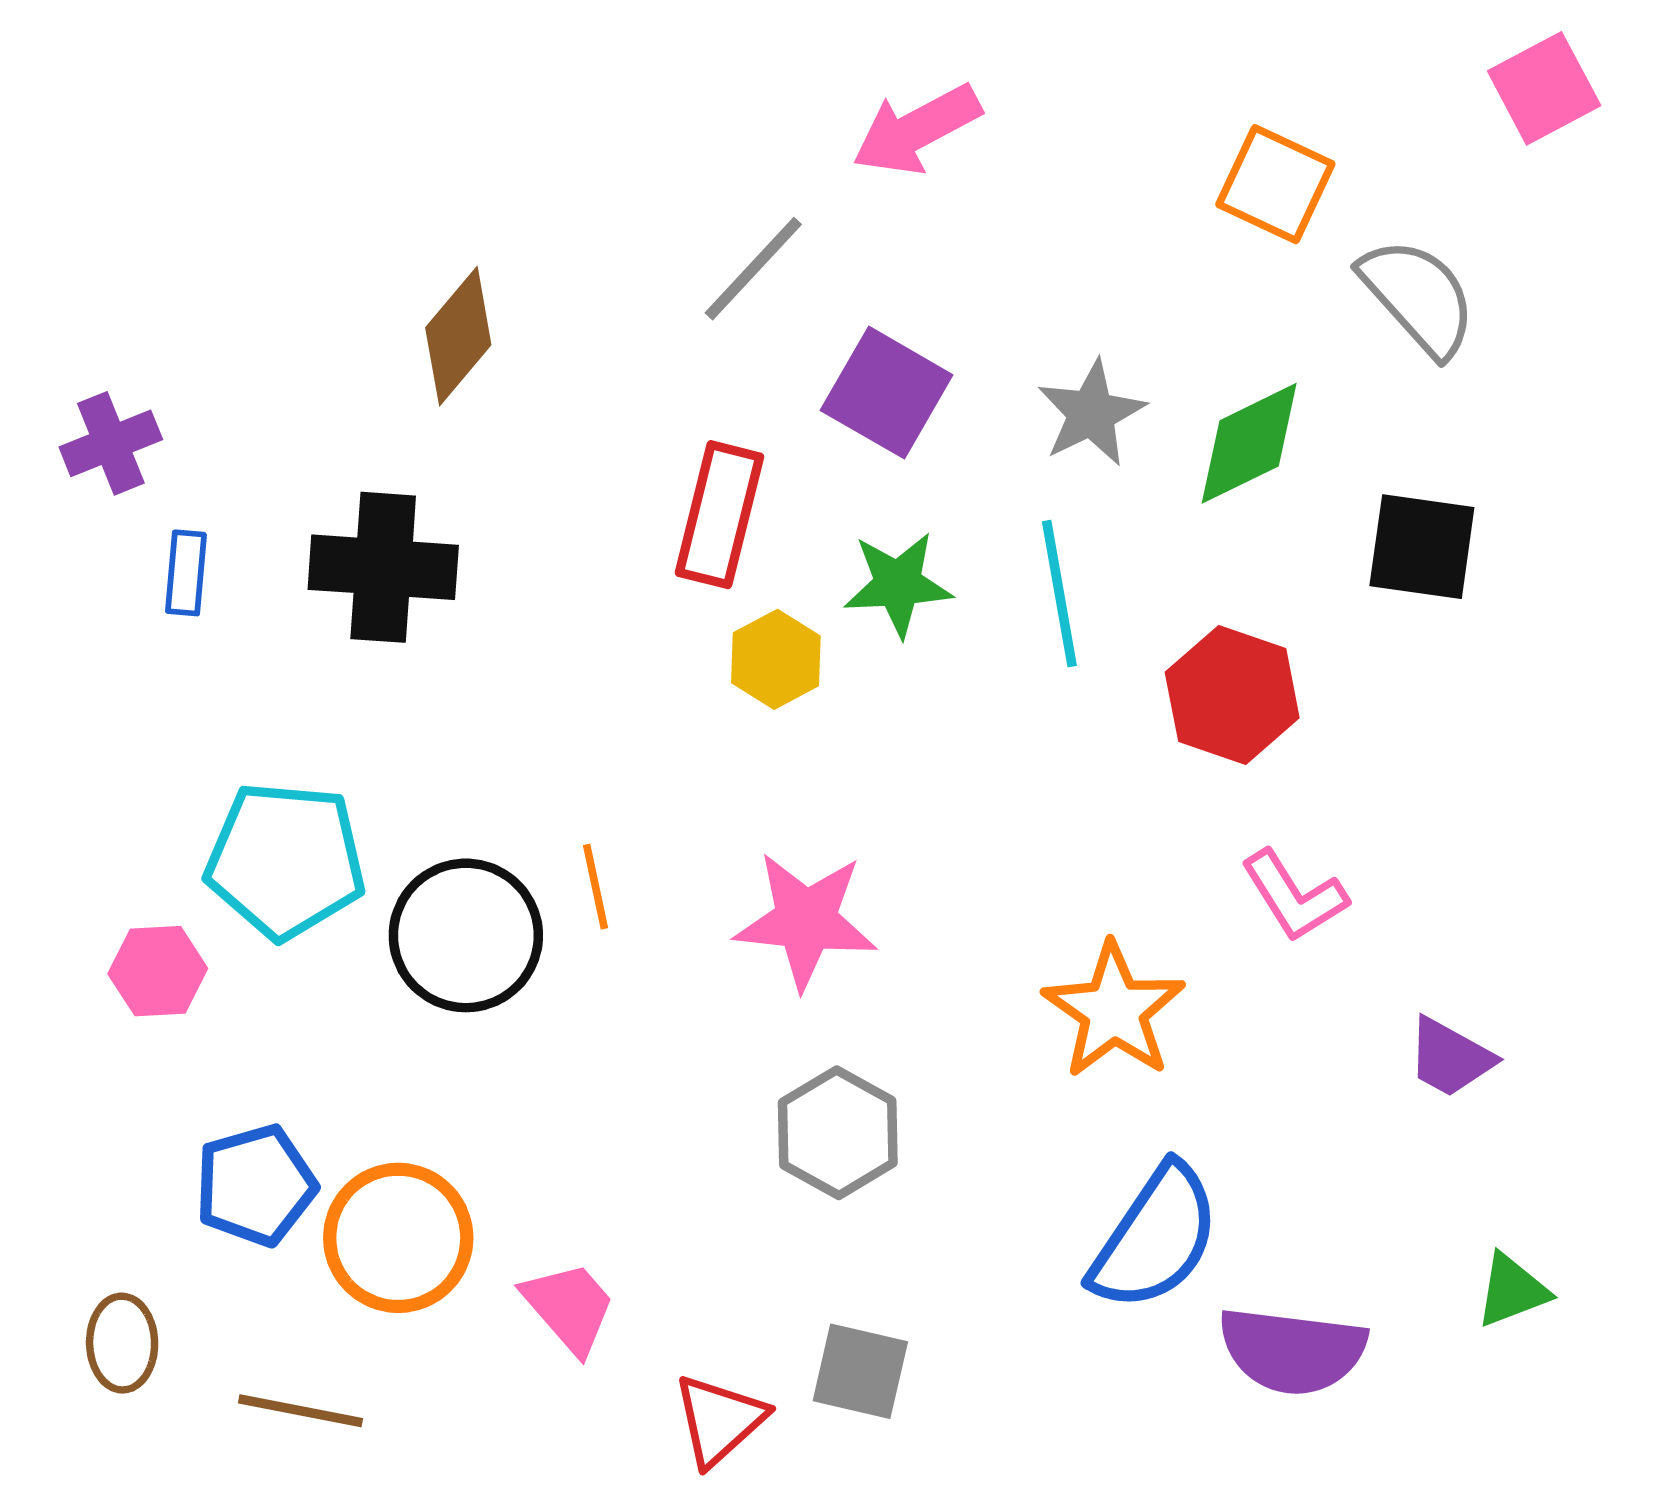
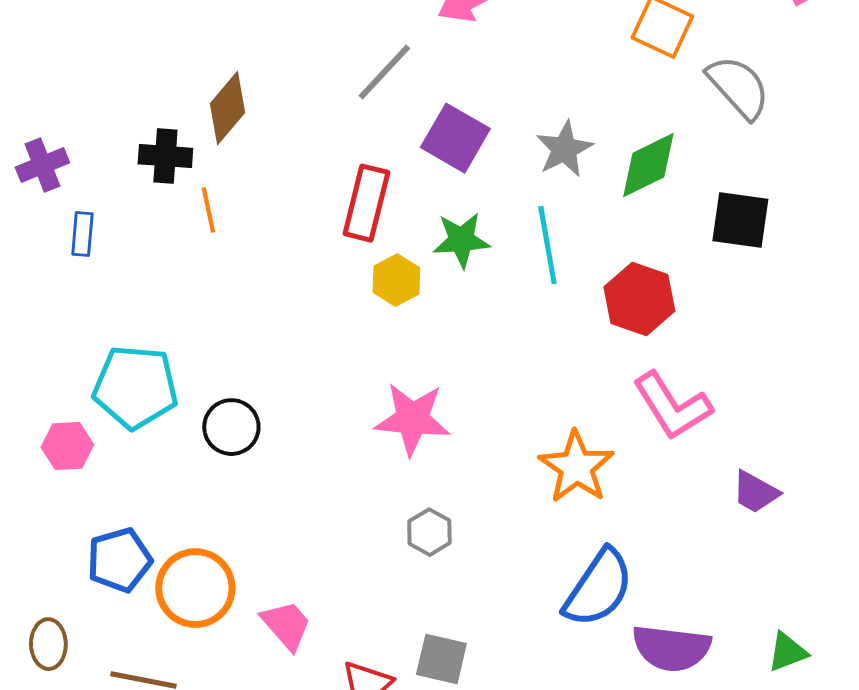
black cross: (383, 567) -> (165, 156), moved, size x0.7
orange line: (595, 887) -> (208, 210), moved
pink L-shape: (1294, 896) -> (672, 406), size x1.4
black circle: (466, 935) -> (231, 427), size x0.7
gray hexagon: (838, 1133) -> (429, 532), size x0.7
green triangle: (1512, 1290) -> (787, 652), moved

